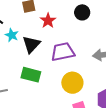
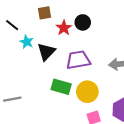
black circle: (82, 12) -> (83, 22), moved
green rectangle: (31, 75) -> (61, 87), moved

